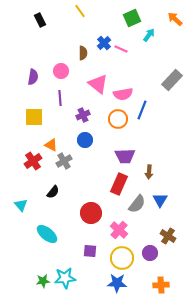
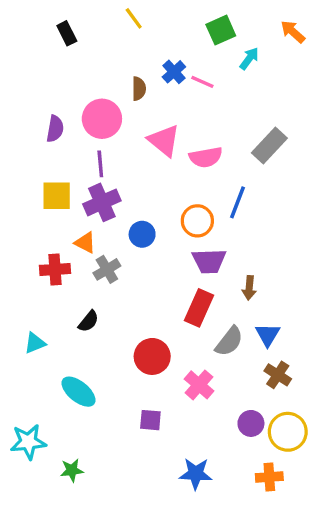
pink circle: (61, 71) -> (102, 119), size x1.5
gray rectangle: (172, 80) -> (269, 146), moved
blue line: (142, 110) -> (238, 202), moved
purple cross: (83, 115) -> (102, 202), moved, size x1.5
orange circle: (118, 119) -> (197, 221), moved
red cross: (33, 161) -> (55, 269), turned 30
cyan triangle: (21, 205) -> (35, 343), turned 48
brown cross: (168, 236) -> (278, 375), moved
yellow circle: (122, 258) -> (288, 432), moved
cyan star: (65, 278) -> (28, 442), moved

